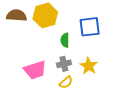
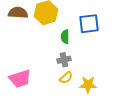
yellow star: (89, 66) -> (88, 85), moved, turned -30
pink trapezoid: (35, 70) -> (20, 79), moved

